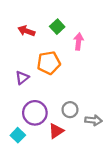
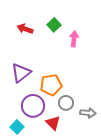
orange pentagon: (49, 63) -> (51, 85), moved
purple triangle: (22, 78) -> (21, 73), size x1.5
red triangle: (56, 131) -> (53, 123), turned -42

